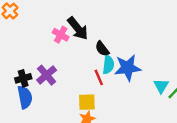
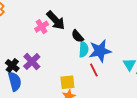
pink cross: (61, 35) -> (42, 27), turned 32
red line: (99, 77) -> (94, 70), moved
black cross: (23, 78) -> (12, 66), turned -32

